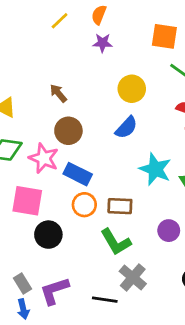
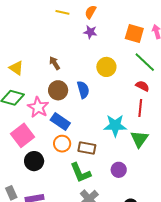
yellow line: (60, 21) -> (62, 12), turned 48
blue semicircle: (126, 128) -> (83, 90), moved, turned -66
cyan star: (155, 169) -> (115, 126), turned -30
pink square: (27, 201) -> (22, 135), turned 35

